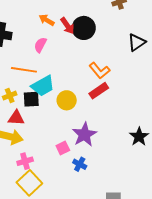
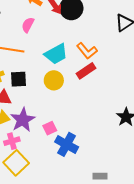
cyan trapezoid: (43, 86) -> (56, 54), moved
purple star: (84, 135) -> (23, 120), moved
blue cross: (80, 164) -> (67, 144), size x1.6

